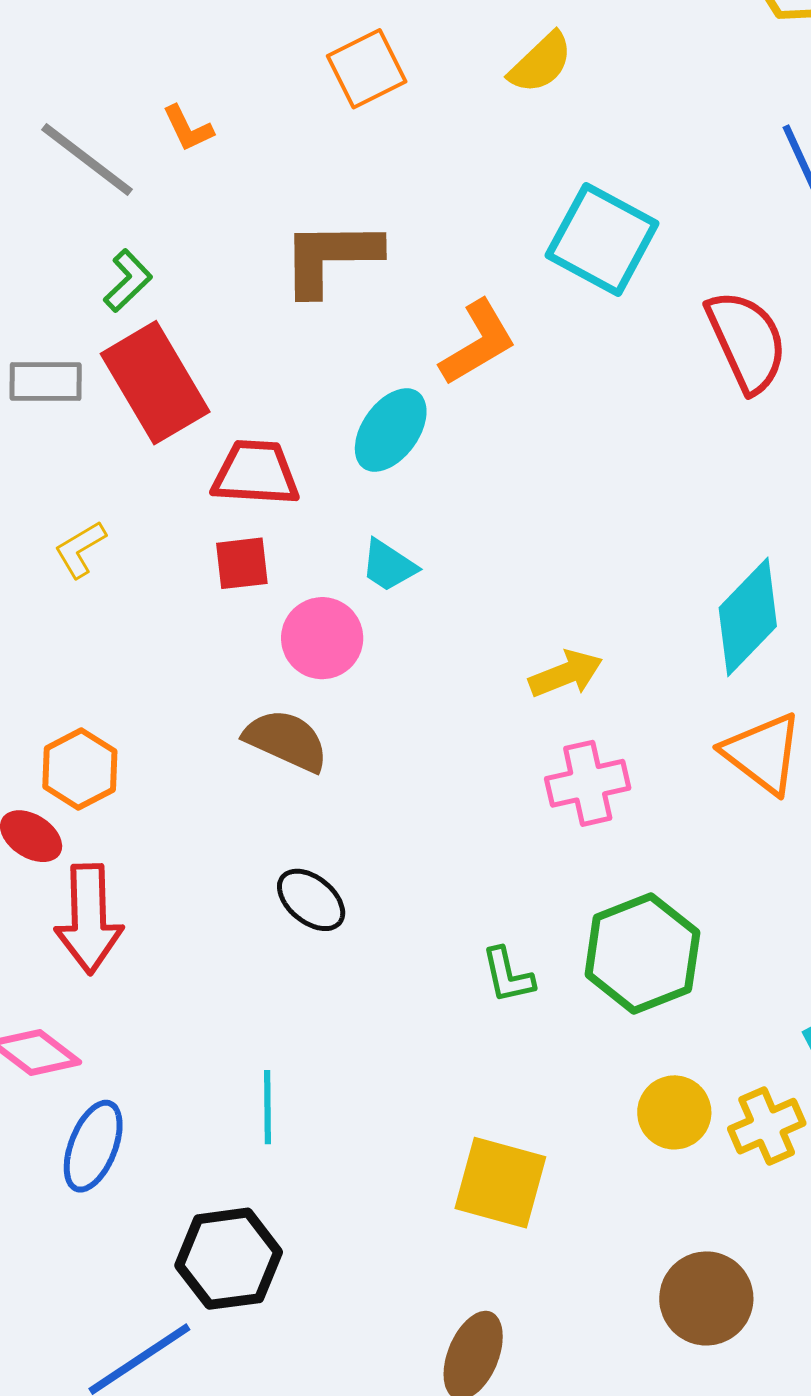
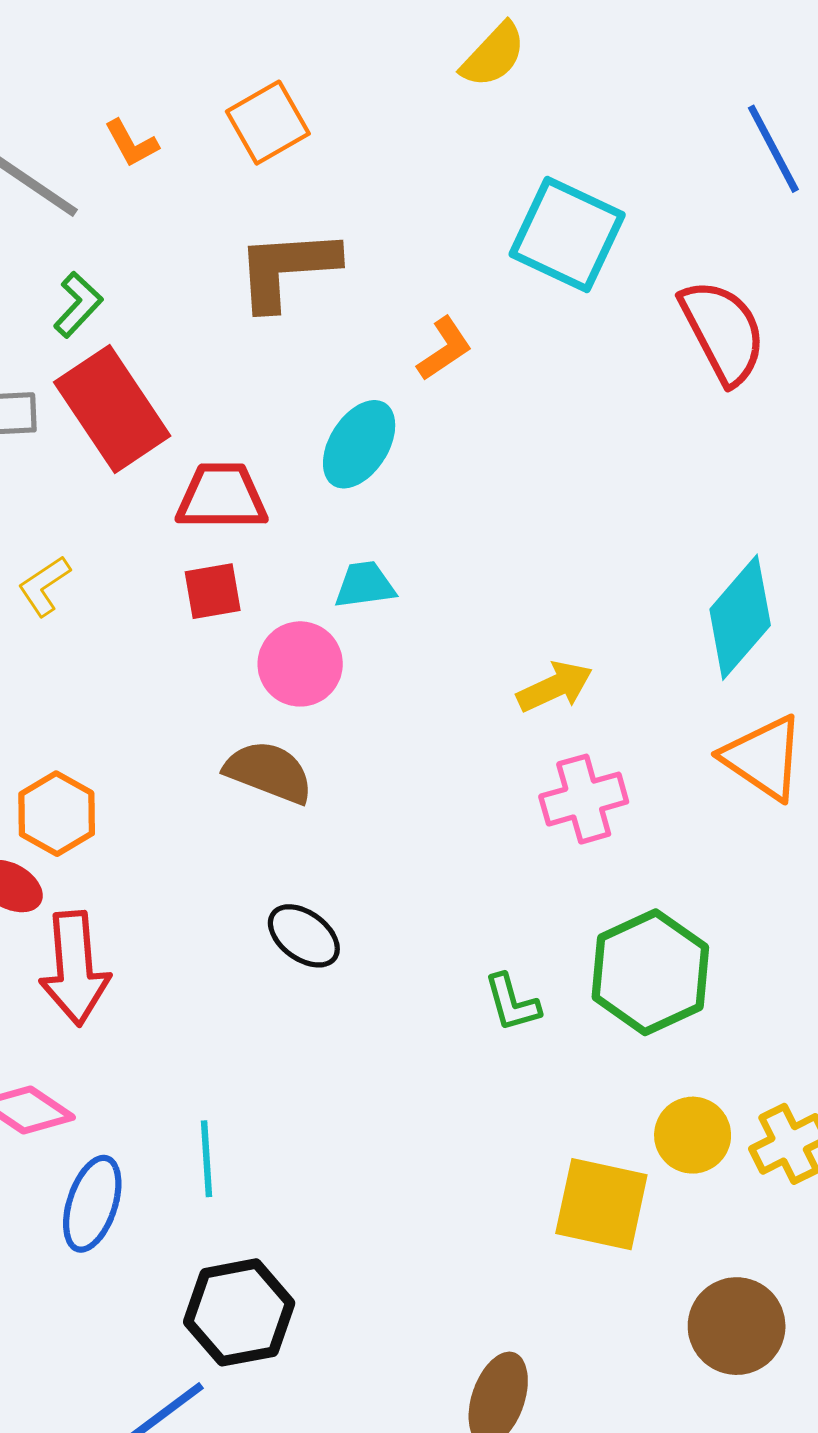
orange square: (367, 69) -> (268, 123), moved
orange L-shape: (478, 343) -> (444, 349), size x0.7
cyan trapezoid: (389, 566) -> (365, 585), turned 142
cyan line: (268, 1107) -> (207, 1159), moved
yellow square: (500, 1183) -> (601, 1204), moved

